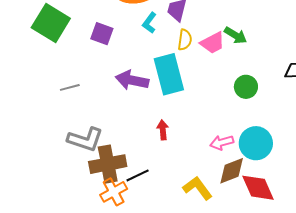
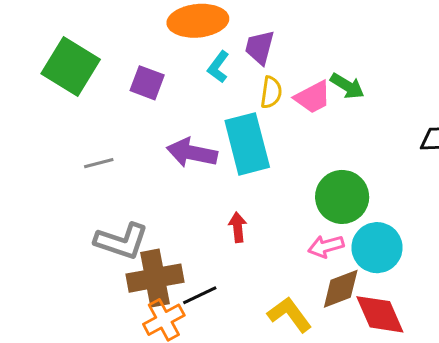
green circle: (246, 87) -> (342, 197), moved, size x1.5

